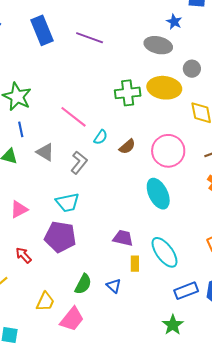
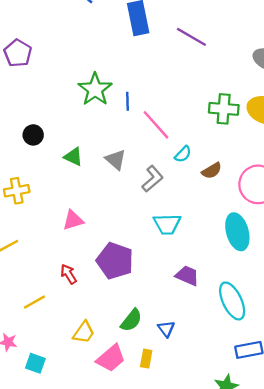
blue line: (21, 129) -> (128, 101), moved
cyan trapezoid: (68, 203) -> (167, 224), moved
yellow rectangle: (135, 264) -> (146, 359), moved

